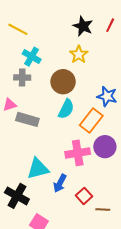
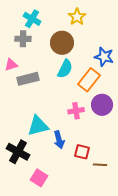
gray rectangle: (27, 119) -> (28, 79), turned -30
pink cross: (78, 153) -> (76, 111), size x0.7
blue arrow: (60, 183) -> (59, 140), turned -42
red square: (84, 196) -> (82, 152), turned -35

